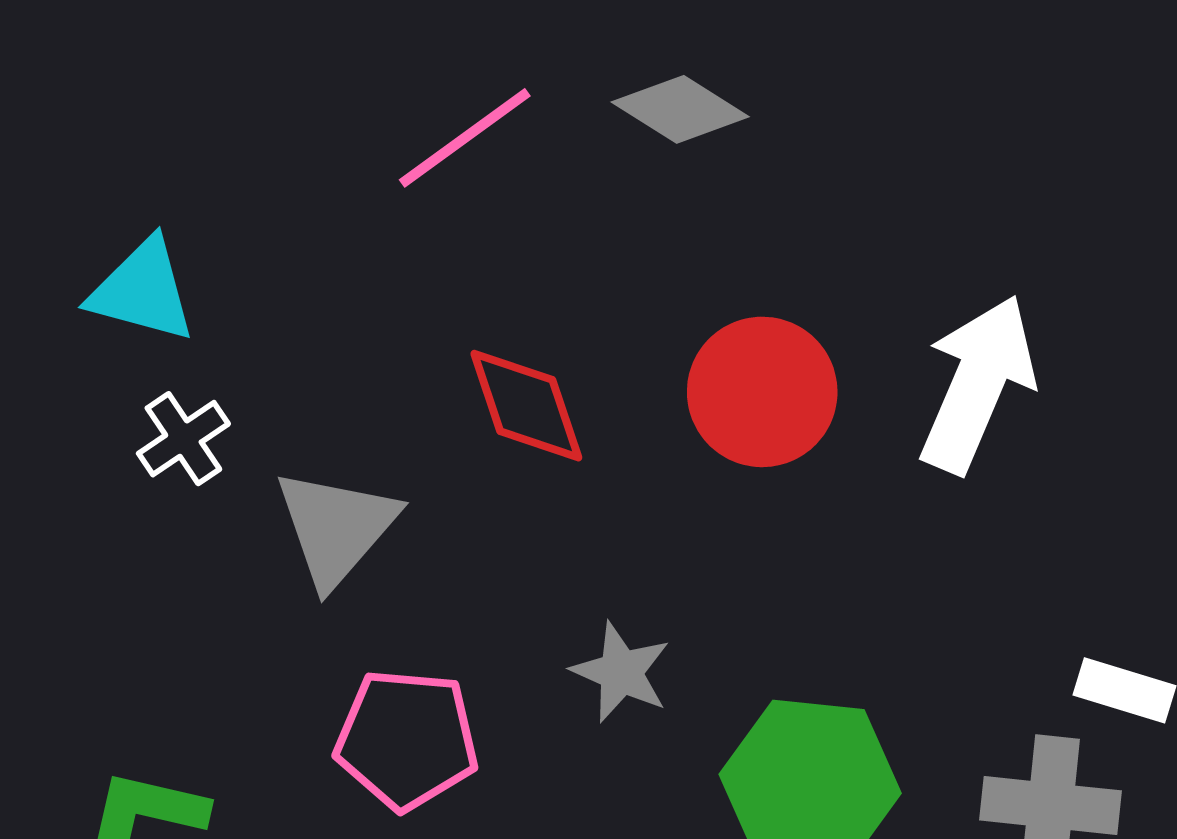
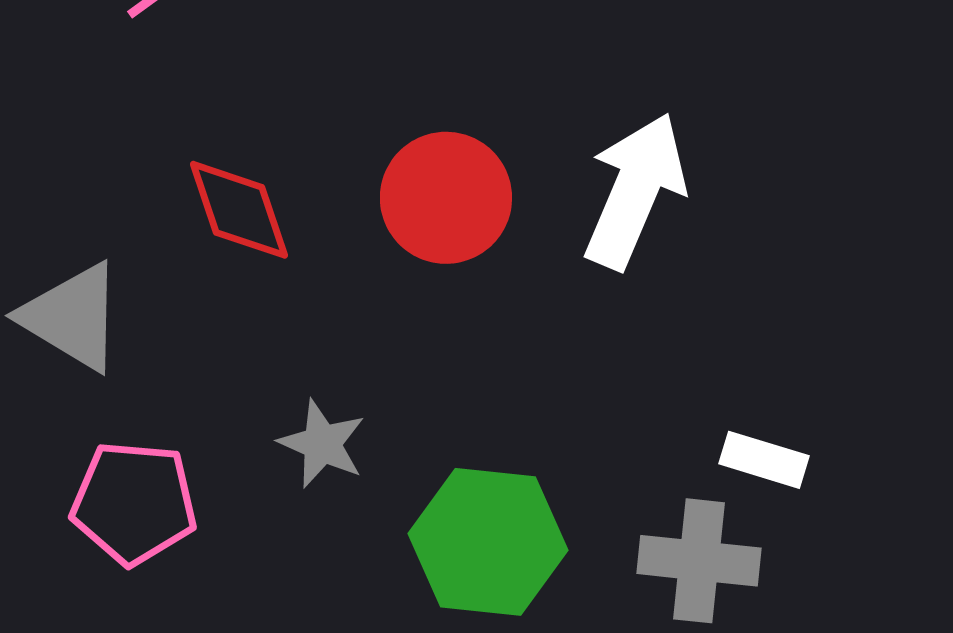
gray triangle: (336, 527) -> (72, 317), turned -40

